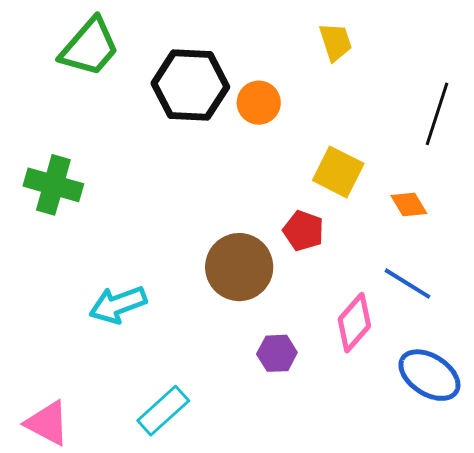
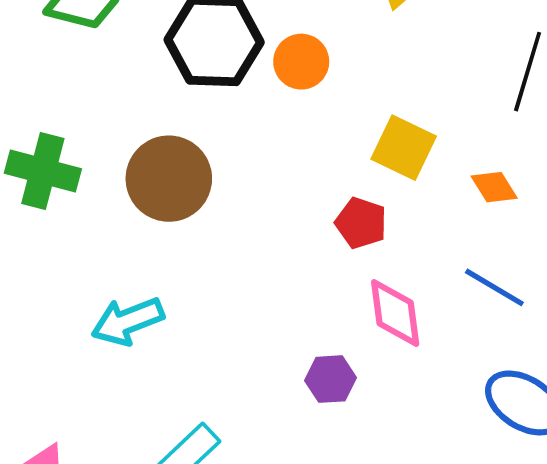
brown circle: (239, 267) -> (169, 179), moved
pink diamond: (354, 323) -> (395, 313), moved, turned -48

